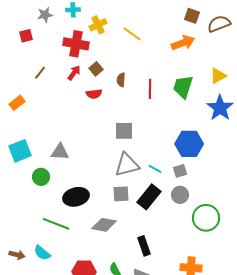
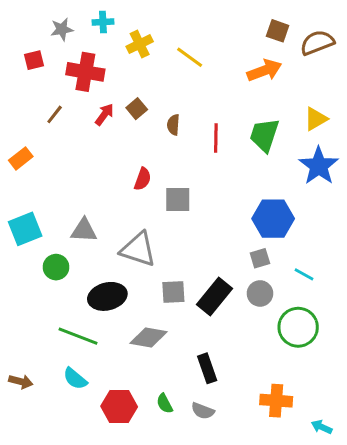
red cross: (76, 44) -> (85, 72), moved
red semicircle: (94, 94) -> (143, 179), moved, turned -63
gray triangle: (127, 165) -> (138, 249), moved, turned 32
cyan line: (155, 169) -> (304, 274), moved
cyan semicircle: (42, 253) -> (75, 379), moved

